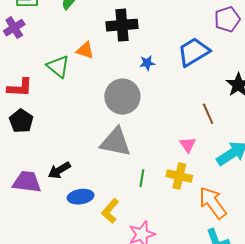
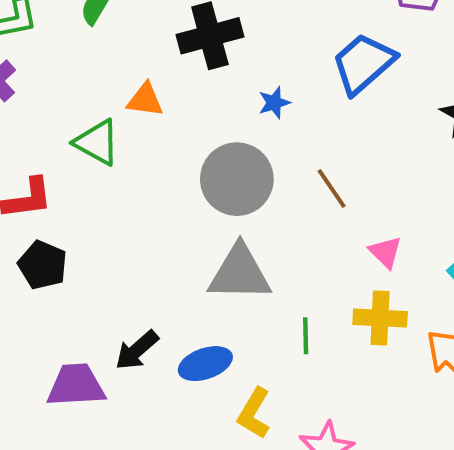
brown line: (208, 114) -> (332, 189), moved
blue ellipse: (81, 197) -> (205, 364), moved

